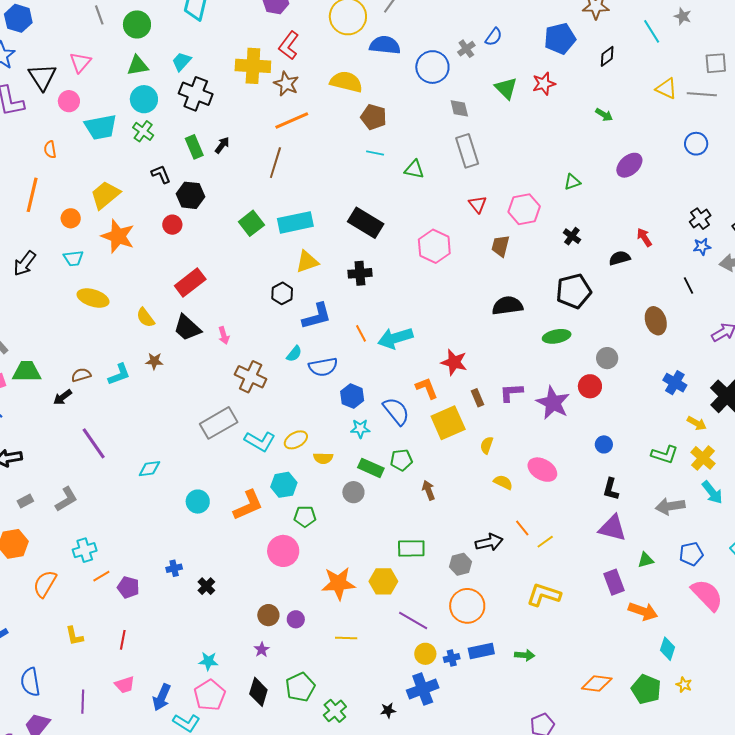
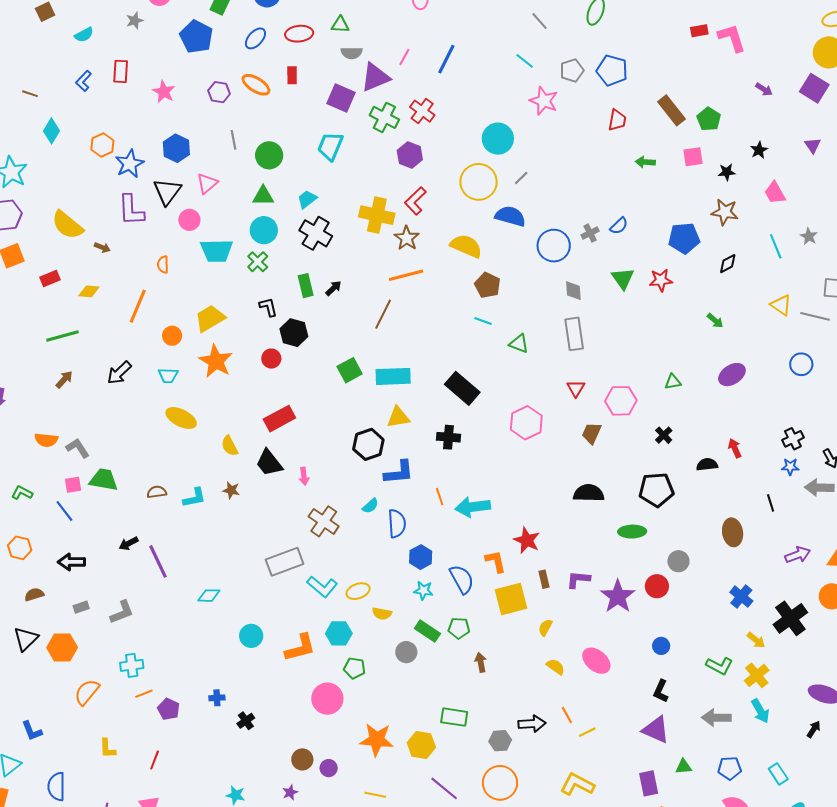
blue hexagon: (18, 18) -> (176, 148), moved
black hexagon: (282, 293) -> (368, 444), size x1.4
blue semicircle: (323, 367) -> (397, 524), turned -92
black arrow: (63, 397) -> (129, 543), moved

